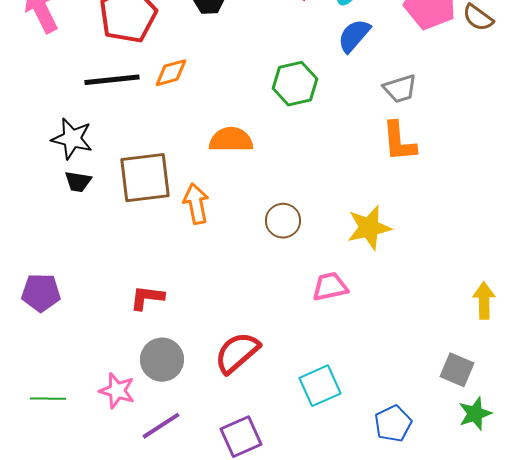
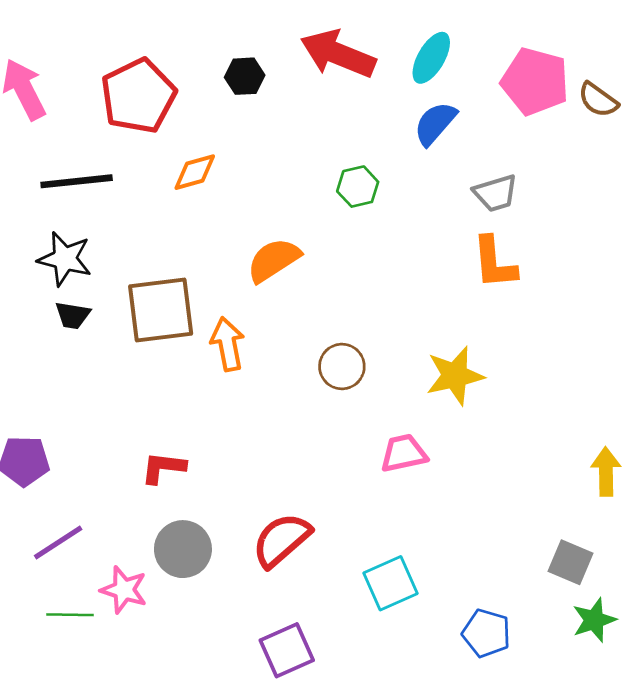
black line: (112, 80) -> (77, 181), moved
green hexagon: (295, 84) -> (358, 187), size x0.7
orange semicircle: (231, 140) -> (274, 260), turned -33
green line: (48, 399) -> (70, 615), moved
blue pentagon: (393, 424) -> (486, 633), turned -30
purple line: (161, 426) -> (58, 543), moved

